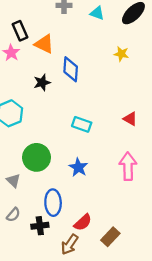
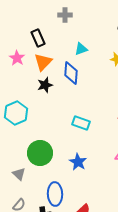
cyan triangle: (97, 13) -> (81, 49), moved, turned -40
black rectangle: (20, 31) -> (38, 38), moved
orange triangle: (44, 44) -> (43, 62), moved, turned 48

